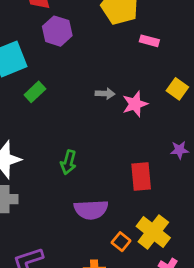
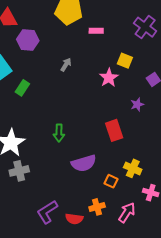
gray arrow: (105, 94) -> (66, 65), moved, turned -48
pink star: (135, 104) -> (109, 78), moved
yellow cross: (153, 232) -> (133, 168), size x0.7

